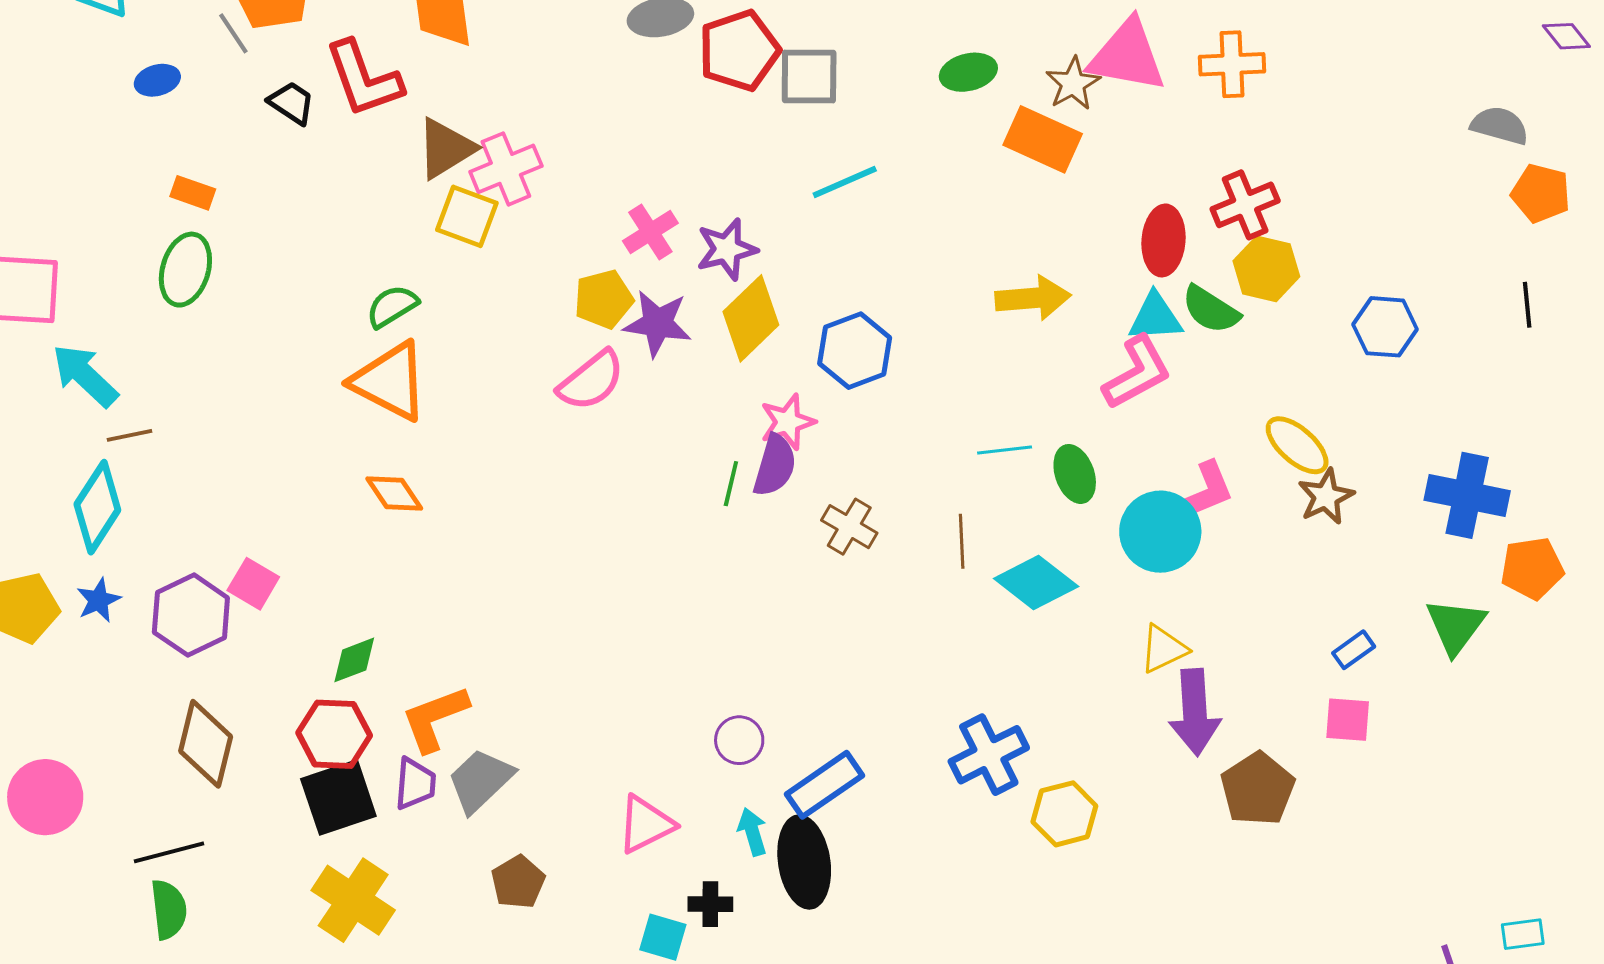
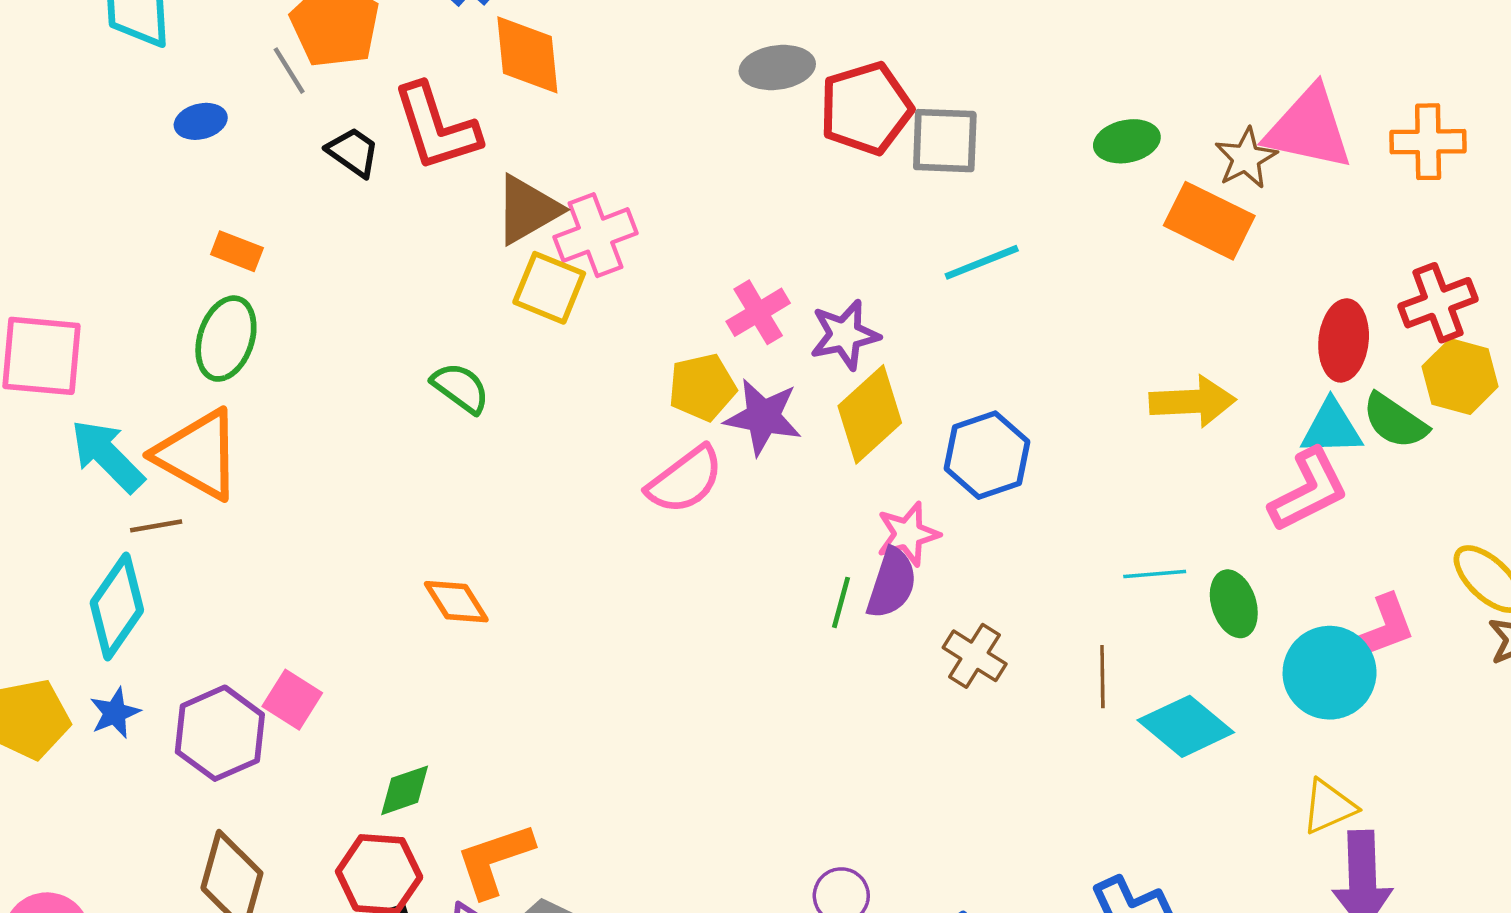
green semicircle: (392, 306) -> (461, 388), turned 66
orange triangle: (390, 381) -> (198, 454), moved

